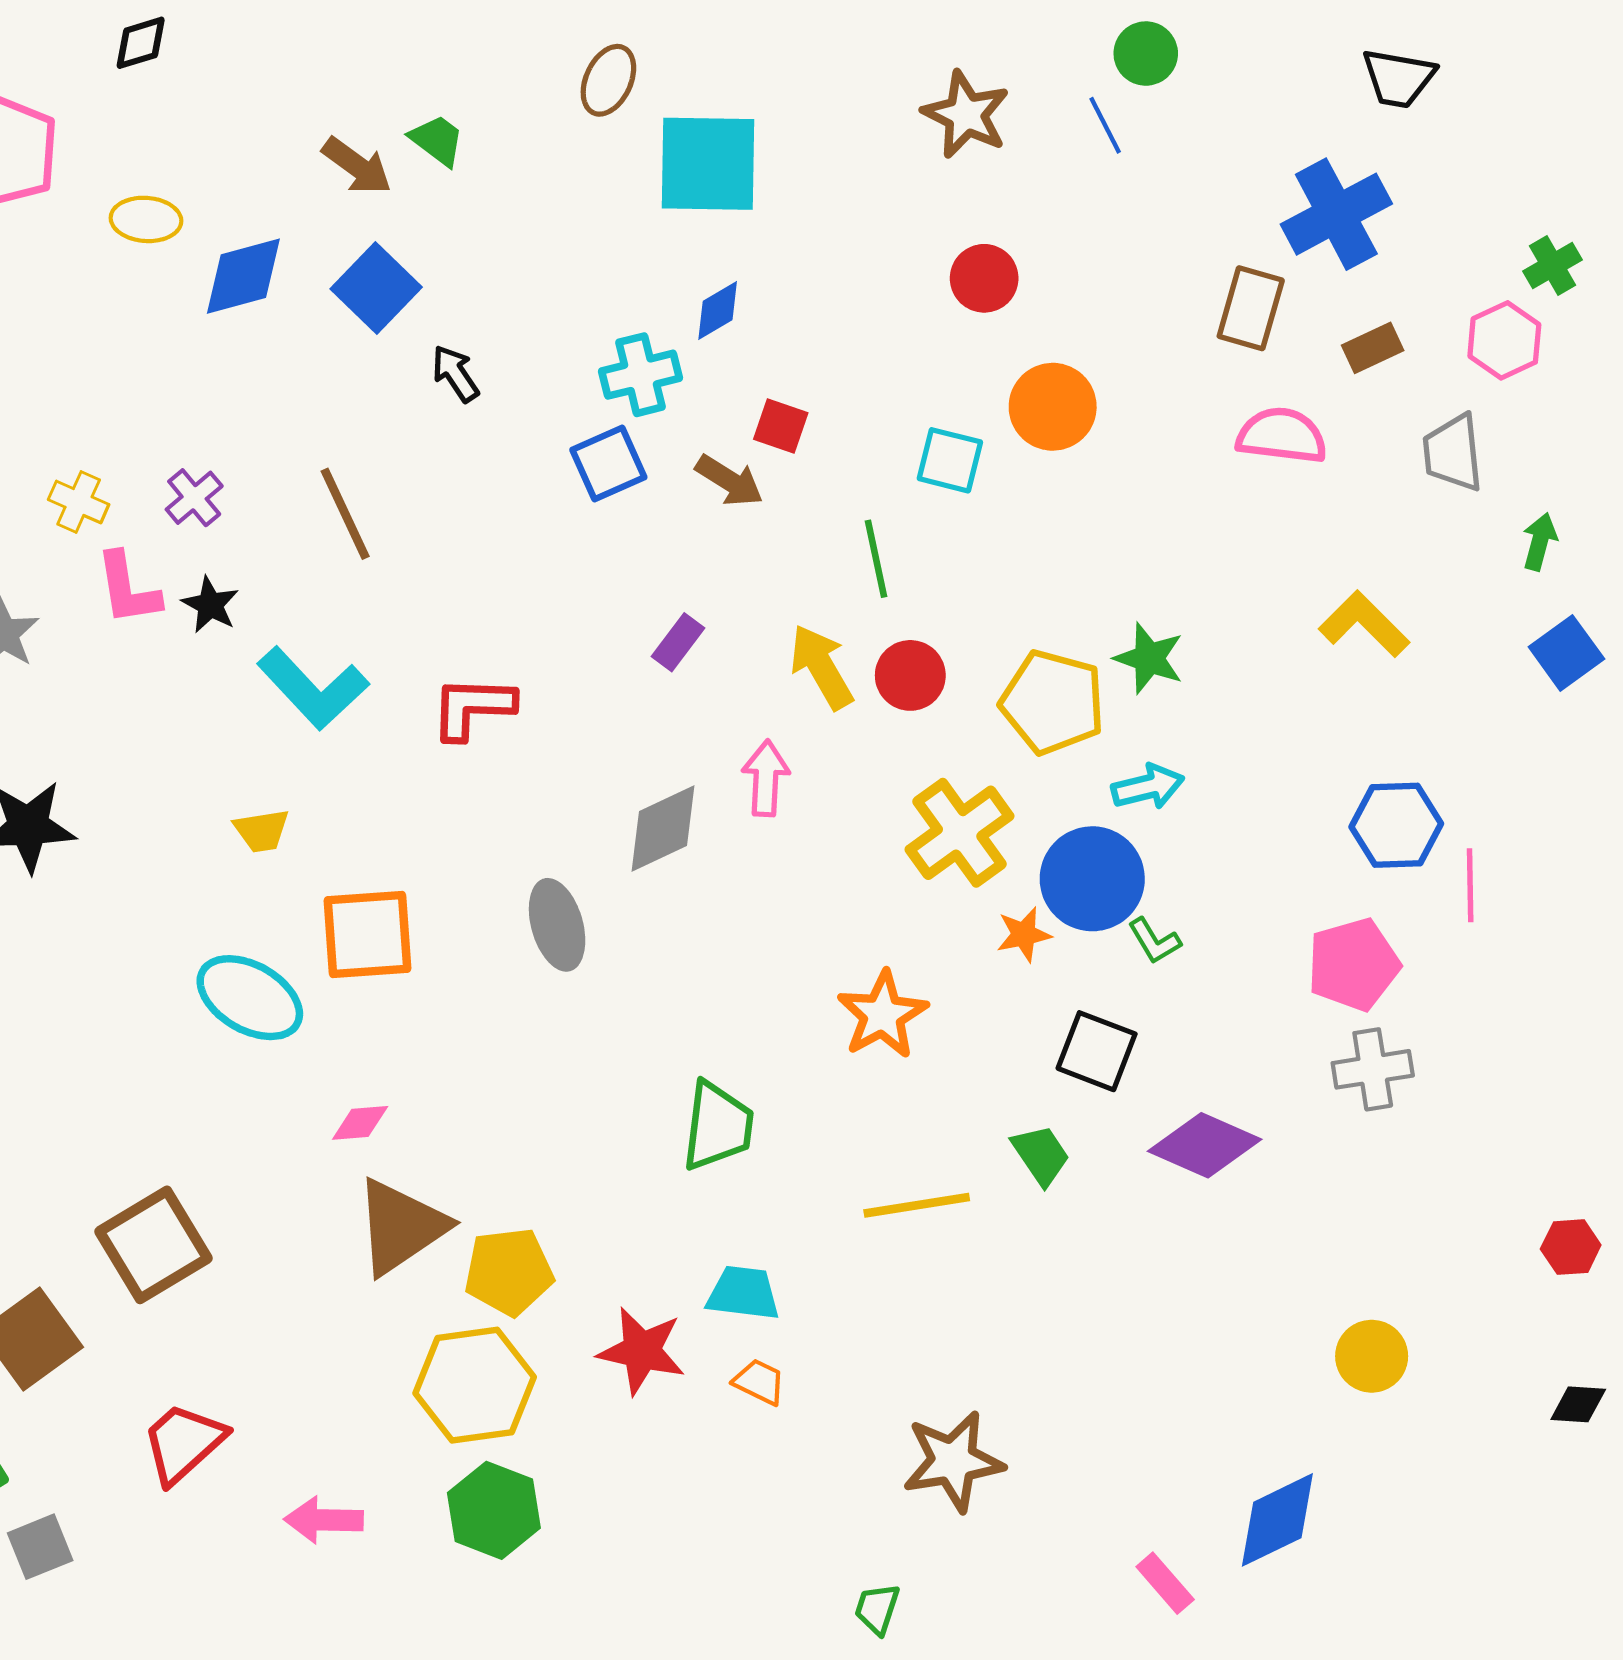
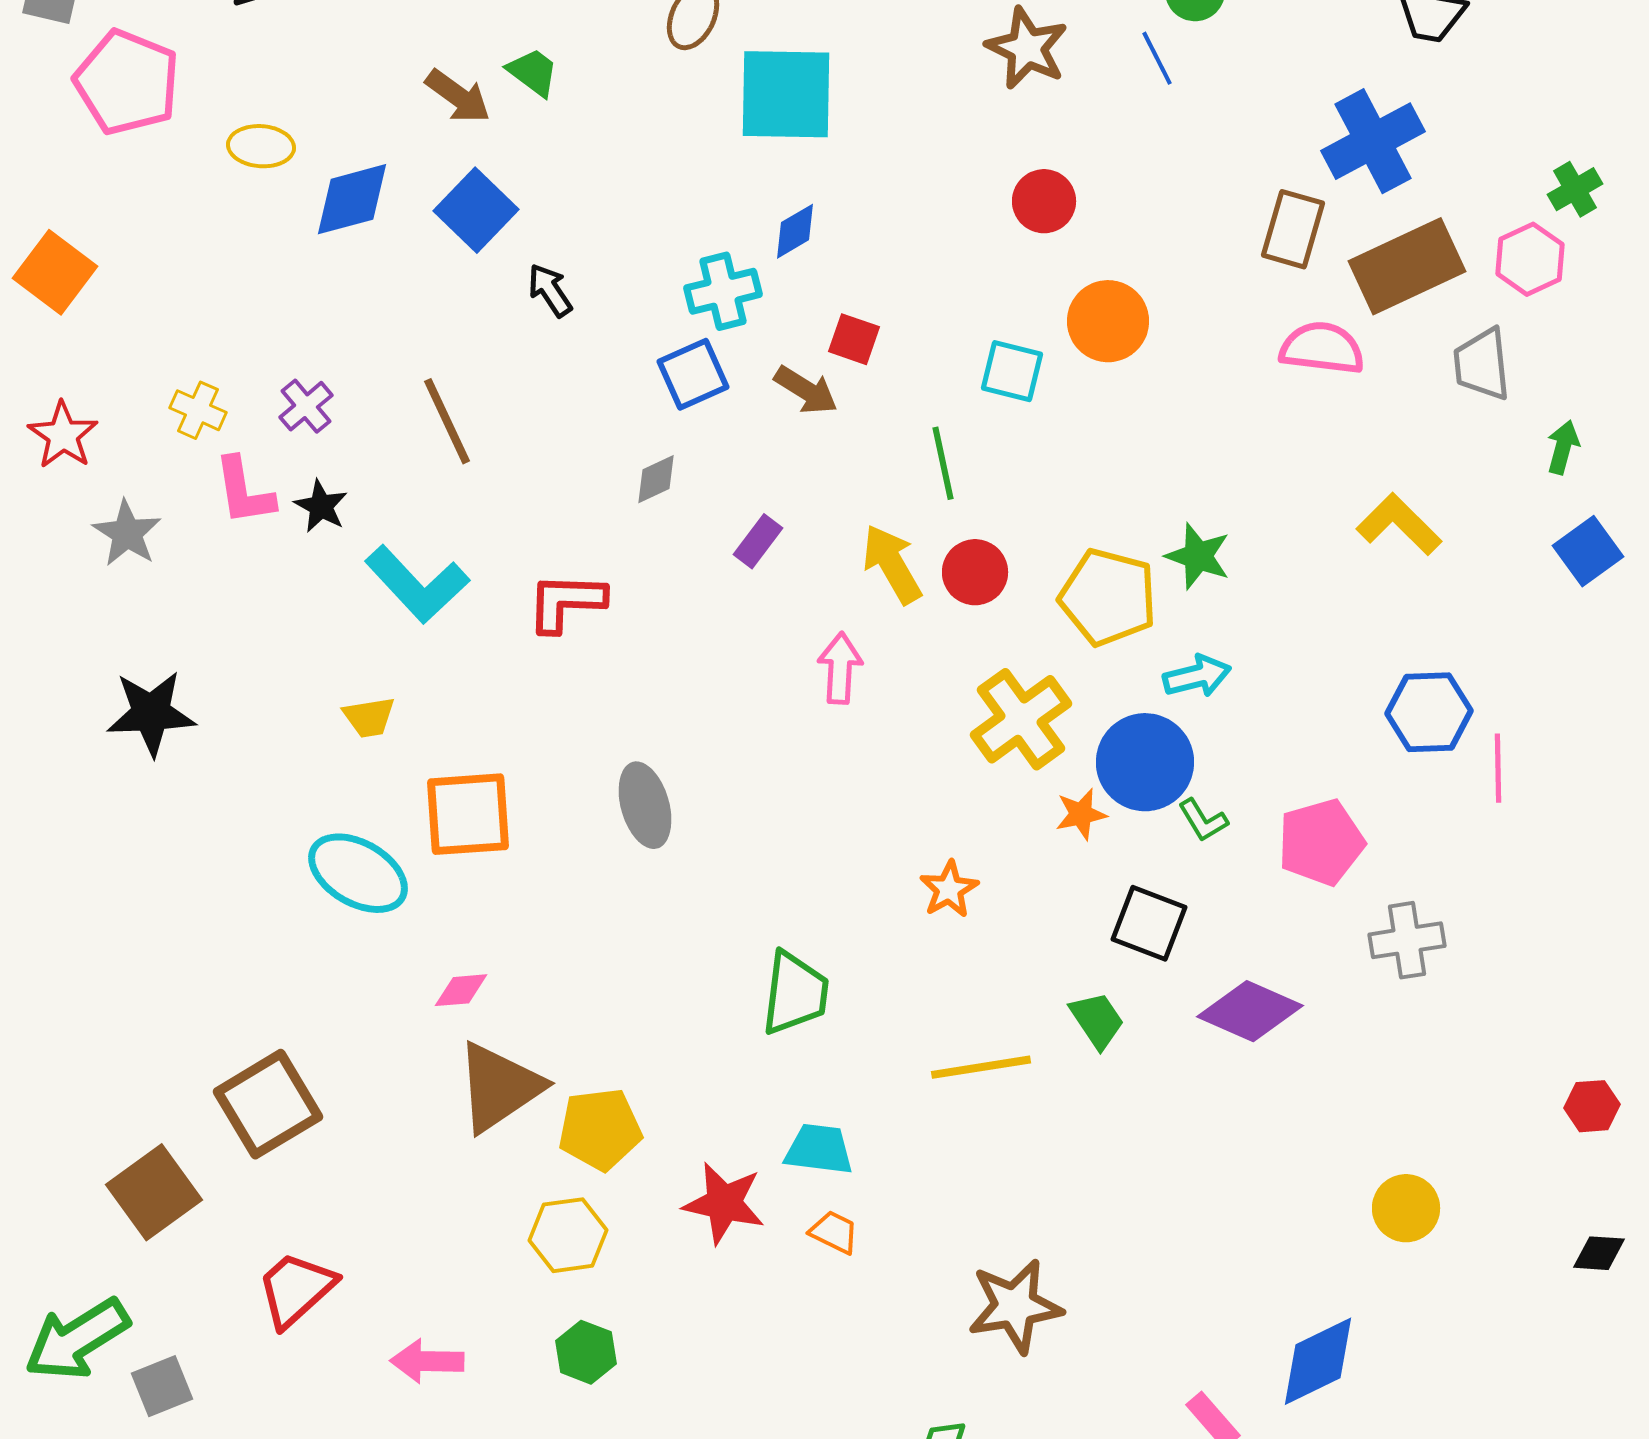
brown rectangle: (1373, 348) -> (1407, 266), size x2.0
gray diamond: (663, 828) -> (656, 479), moved, size x0.6
pink pentagon: (1353, 964) -> (1321, 842), moved
orange star: (882, 1015) -> (949, 889), size x0.7
yellow hexagon: (475, 1385) -> (568, 1235), size x0.7
green hexagon: (494, 1510) -> (586, 1352), size x0.7

